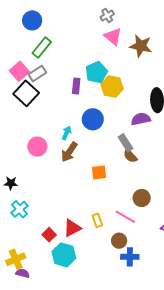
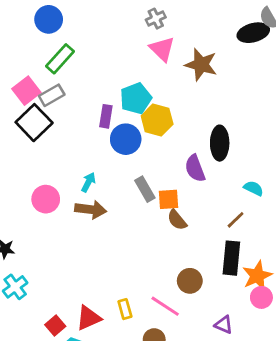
blue circle: (93, 119) -> (126, 139), moved
purple semicircle: (141, 119) -> (195, 168), turned -102
gray rectangle: (125, 143) -> (145, 189), moved
brown arrow: (69, 152) -> (91, 209), turned -120
orange square: (99, 172) -> (168, 199), moved

